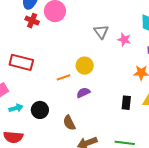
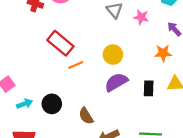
red rectangle: (21, 62) -> (60, 43), moved, turned 30
yellow circle: (85, 66) -> (113, 55), moved
purple semicircle: (83, 93) -> (116, 82), moved, size x1.5

